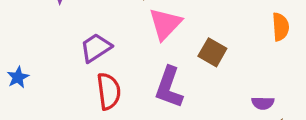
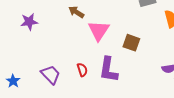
purple trapezoid: (96, 48) -> (51, 75), moved, turned 90
red semicircle: (109, 91) -> (82, 70), moved, size x0.6

